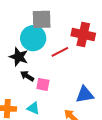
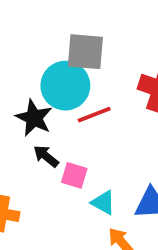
red line: (60, 52) -> (94, 115), moved
cyan triangle: (33, 108) -> (103, 203), moved

